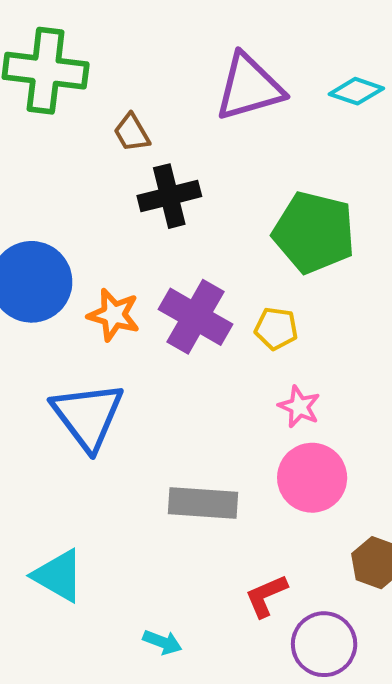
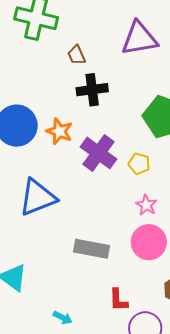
orange star: (114, 315) -> (59, 131), moved
blue triangle: (88, 416) -> (38, 197), turned 39
red L-shape: (266, 596) -> (118, 300), turned -75

